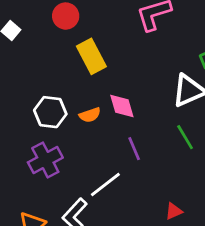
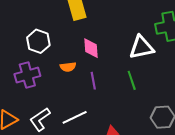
orange semicircle: (90, 115) -> (68, 67), moved
white line: (105, 185) -> (75, 117), moved

